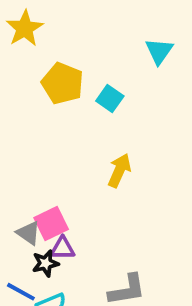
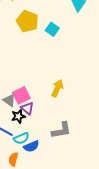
yellow arrow: (119, 170) -> (57, 88), moved
purple triangle: (63, 248) -> (27, 108), turned 40

